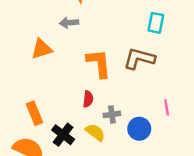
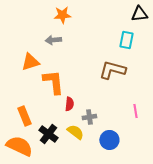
orange L-shape: (99, 63) -> (53, 82), moved
blue circle: (139, 129) -> (109, 140), moved

